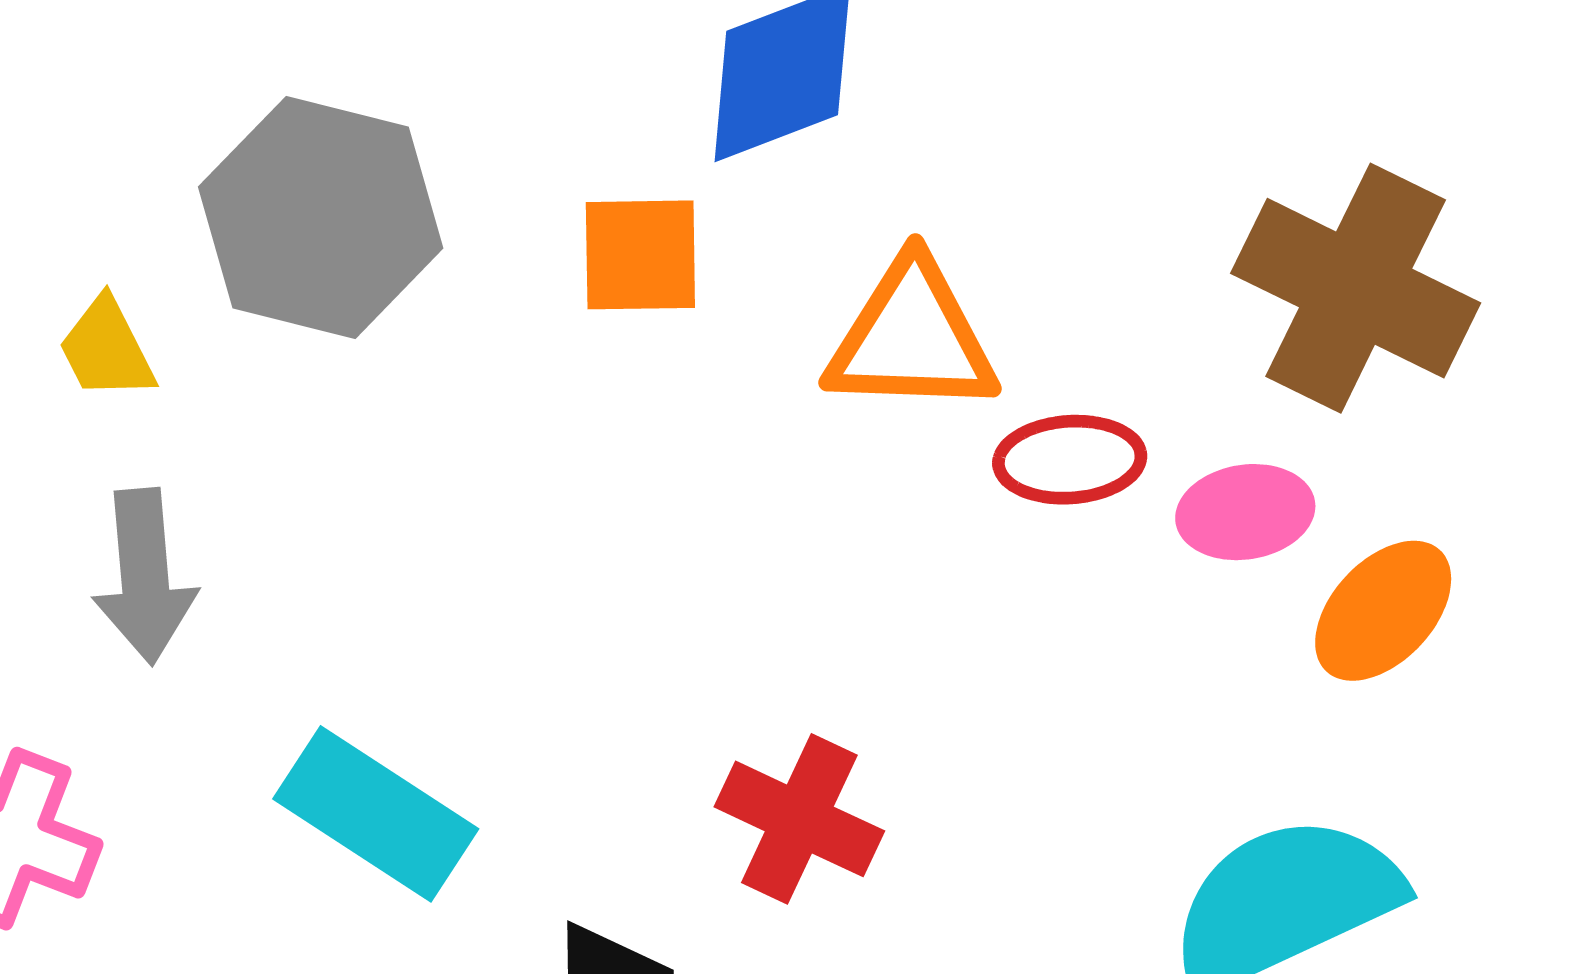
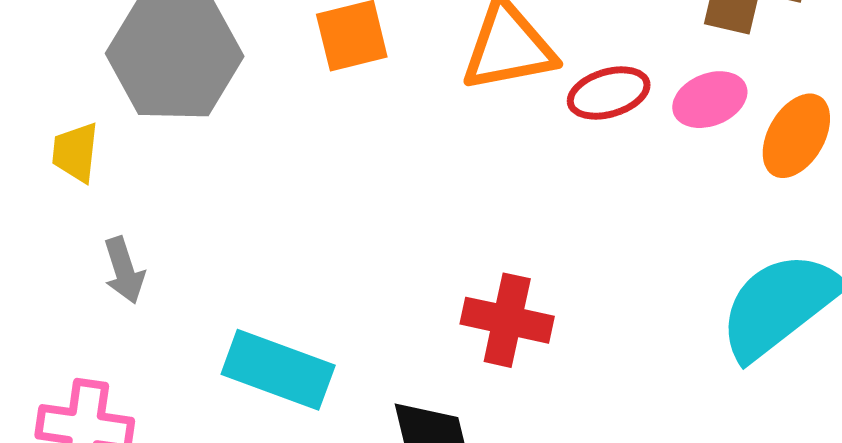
yellow trapezoid: (107, 349) -> (75, 152), turned 46
gray arrow: (145, 576) -> (124, 270), size x0.7

